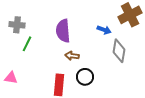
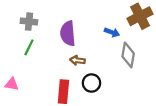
gray cross: (17, 25) -> (29, 22), moved

